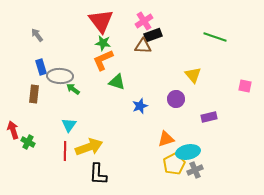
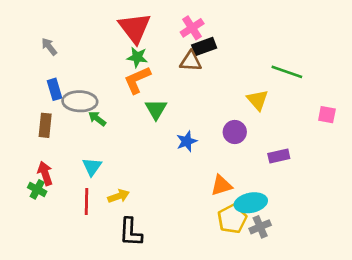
green line: (215, 37) -> (287, 72), moved
green triangle: (117, 82) -> (156, 109), turned 42
red arrow: (13, 130) -> (45, 173), moved
yellow arrow: (89, 147) -> (119, 196), size x0.6

